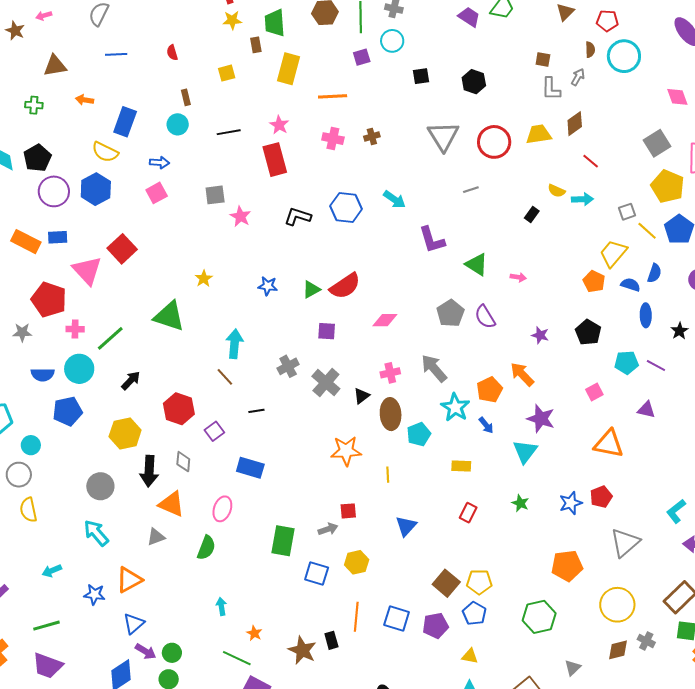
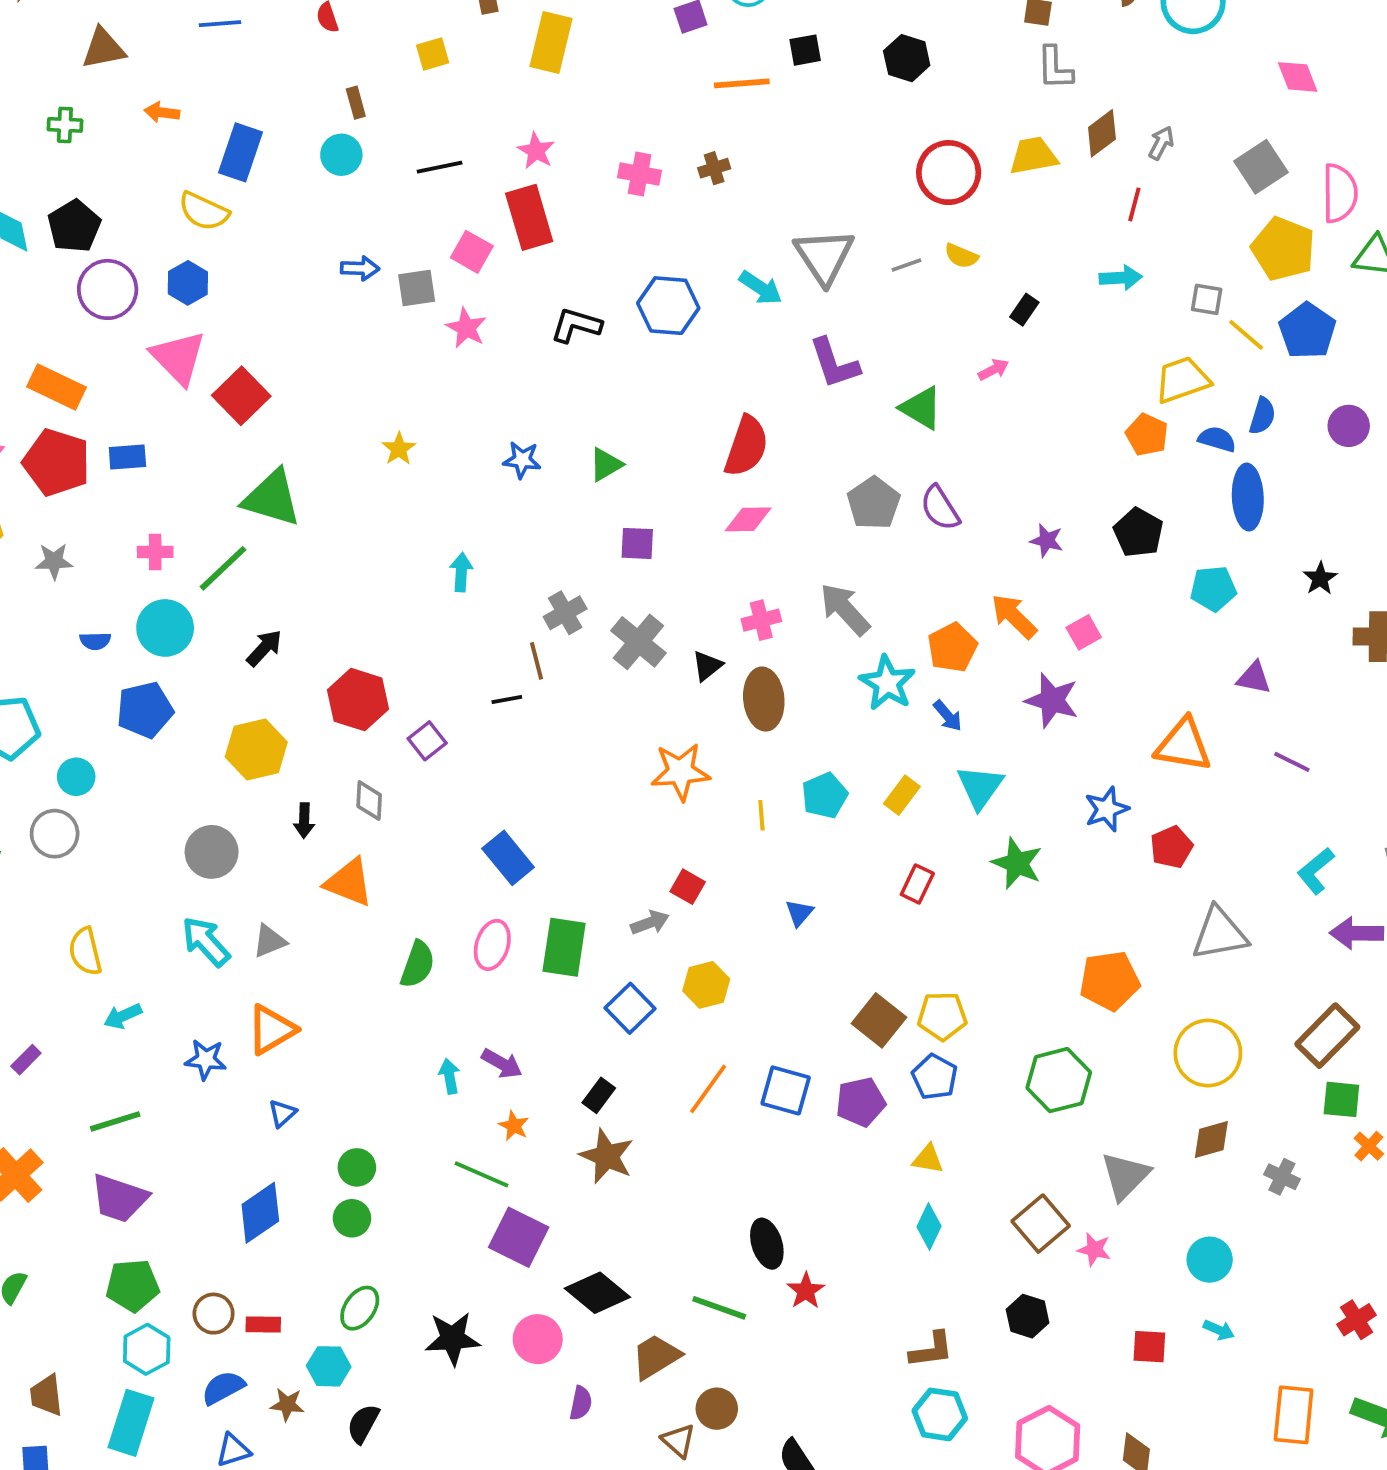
gray arrow: (578, 77) -> (1161, 143), moved
orange line: (333, 96) -> (742, 83), moved
gray triangle: (443, 136) -> (824, 256), moved
red line: (591, 161) -> (1134, 204), turned 66
blue arrow: (159, 162) -> (360, 268), moved
blue hexagon: (96, 189) -> (188, 283), size x0.7
yellow semicircle: (556, 191) -> (961, 256), moved
pink square: (157, 193) -> (472, 252), moved, turned -30
gray square: (627, 212) -> (1207, 299), turned 30
blue rectangle: (58, 237) -> (127, 457), moved
yellow trapezoid: (613, 253) -> (1182, 380), turned 32
pink triangle: (87, 270) -> (178, 358), moved
pink arrow: (518, 277) -> (994, 370), moved, turned -35
red semicircle: (345, 286) -> (746, 446), moved, turned -36
red pentagon: (49, 300) -> (57, 462), moved
blue ellipse: (646, 315) -> (1248, 497), size x1.4
green triangle: (169, 316) -> (272, 498), moved
black star: (680, 331) -> (1320, 578), moved
cyan arrow: (234, 344) -> (461, 572), size x0.7
purple line: (656, 366) -> (1292, 762), moved
blue semicircle: (43, 375) -> (95, 641), size x0.7
brown line: (225, 377) -> (537, 661), moved, turned 30
pink square: (594, 392) -> (1084, 632), moved
cyan pentagon: (419, 434) -> (825, 795), moved
cyan triangle: (525, 451) -> (980, 787), moved
yellow rectangle: (461, 466) -> (902, 795), turned -54
blue rectangle: (250, 468) -> (508, 858), moved, turned 36
black arrow: (149, 471) -> (304, 821), size x0.6
green star: (520, 503) -> (1017, 863), size x1.5
blue star: (571, 503) -> (1107, 809), moved
pink ellipse: (222, 509) -> (492, 945), moved
yellow semicircle: (28, 510) -> (85, 951), moved
red square: (348, 511) -> (688, 887), turned 36
blue triangle: (406, 526) -> (799, 913), size x0.7
gray triangle: (156, 537) -> (270, 941), moved
gray triangle: (625, 543) -> (1219, 934), turned 32
blue square: (317, 573) -> (630, 1008), turned 30
orange line: (356, 617) -> (708, 1089), turned 32
blue triangle: (134, 624) -> (282, 1113), size x0.7
black rectangle: (331, 640) -> (599, 1095), moved, turned 54
gray cross: (646, 641) -> (1282, 1177), moved
purple arrow: (146, 651) -> (502, 1064), moved
gray triangle: (573, 668) -> (1125, 1176), size x1.6

